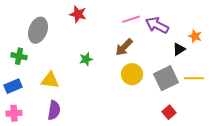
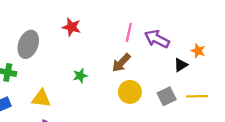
pink line: (131, 19) -> (129, 32), turned -60
gray square: (166, 78) -> (167, 96), size x0.7

